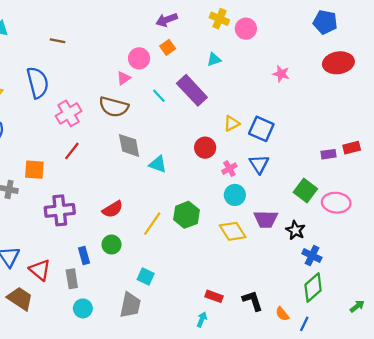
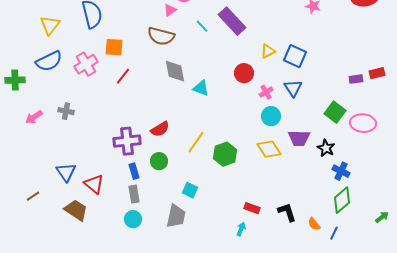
pink cross: (69, 113) -> (86, 64), moved
orange square: (34, 170) -> (114, 47), moved
purple cross: (60, 210) -> (127, 141), moved
green hexagon: (186, 215) -> (225, 154), moved
gray rectangle: (72, 279) -> (134, 194), moved

